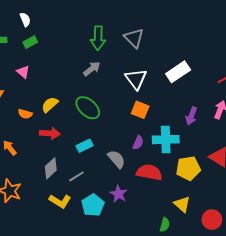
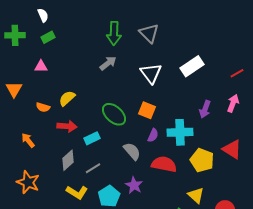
pink triangle: (23, 72) -> (41, 66), turned -40
green ellipse: (88, 108) -> (114, 114), moved
orange square: (140, 110) -> (147, 110), moved
cyan rectangle: (85, 146) -> (92, 138), moved
yellow pentagon: (188, 168) -> (202, 160), turned 30

